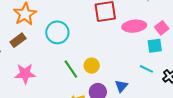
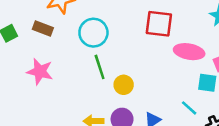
brown rectangle: (18, 40) -> (43, 28), turned 42
green line: (71, 69) -> (100, 67), moved

